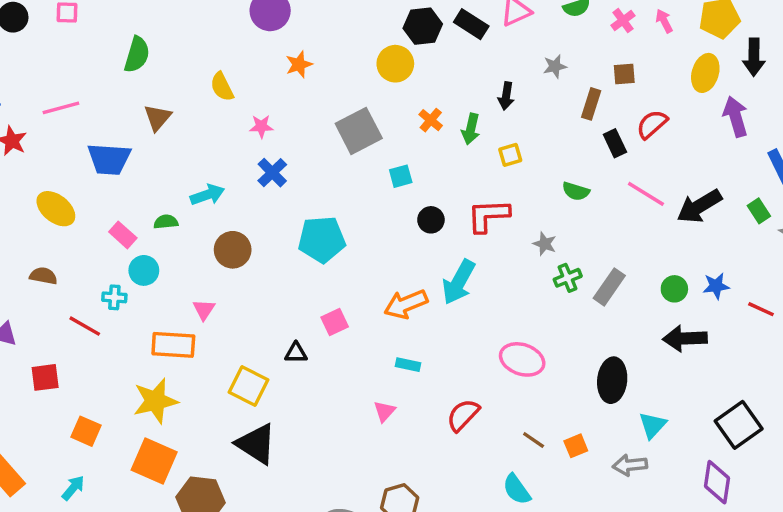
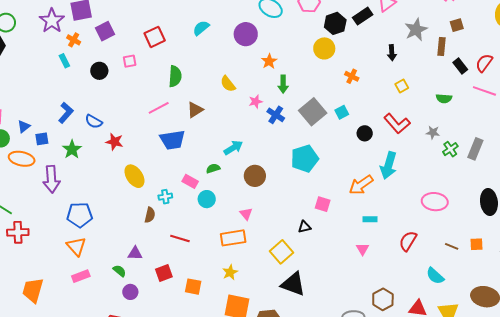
black rectangle: (471, 24) -> (363, 16), turned -54
gray star: (555, 66) -> (416, 30), size x1.6
pink line: (61, 108) -> (159, 108), moved
brown triangle: (158, 118) -> (195, 110), turned 30
red semicircle: (652, 124) -> (484, 63), moved
green arrow: (471, 129) -> (283, 84), moved
gray square: (359, 131) -> (313, 112), moved
blue cross: (272, 173) -> (276, 115), moved
yellow ellipse: (56, 209) -> (134, 176), moved, turned 30
red L-shape: (488, 216) -> (397, 124), turned -116
brown semicircle: (43, 276) -> (150, 215), turned 105
cyan cross: (114, 297) -> (165, 197), moved
pink square: (335, 322) -> (323, 204), turned -35
yellow square: (249, 386) -> (281, 252), turned 35
yellow star: (155, 401) -> (230, 272), size x0.6
orange square: (86, 431) -> (193, 287), moved
orange square: (576, 446) -> (477, 244), turned 32
cyan semicircle: (517, 489) -> (435, 276), moved

